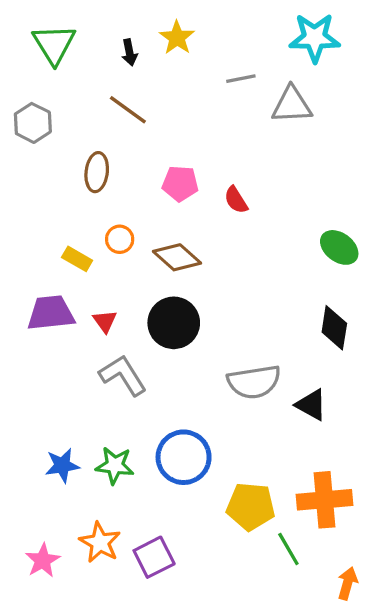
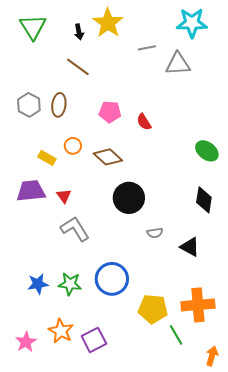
yellow star: (177, 38) -> (108, 23), size x1.4
gray hexagon: (33, 123) -> (29, 105), moved
black circle: (174, 323) -> (129, 198), moved
gray semicircle: (254, 382) -> (155, 233), size x0.5

